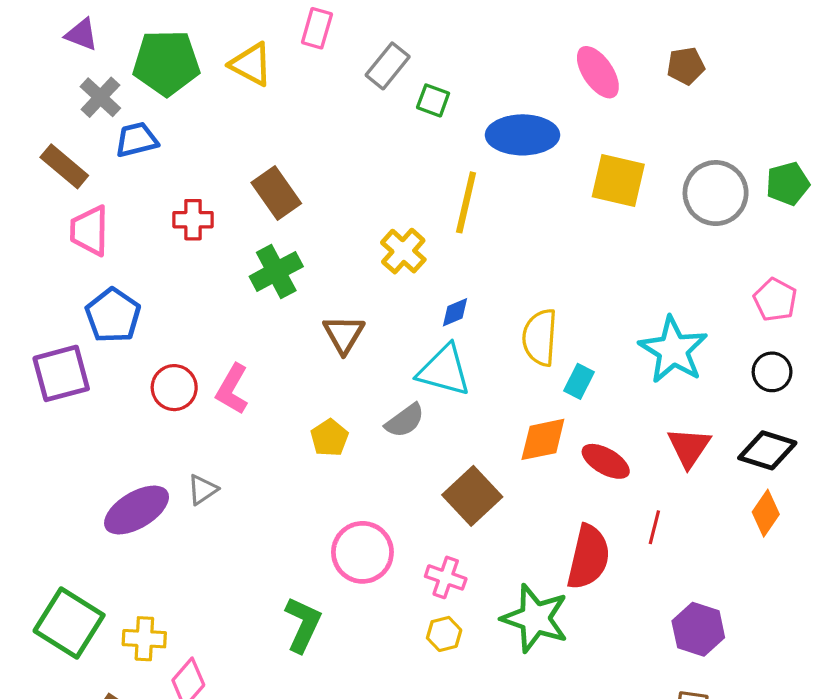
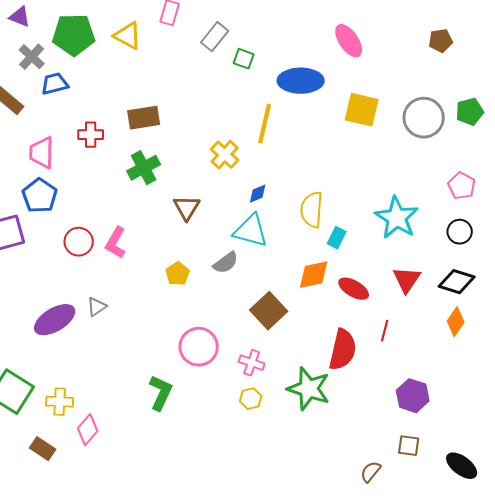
brown pentagon: (686, 66) -> (441, 41), moved
brown rectangle: (276, 193) -> (144, 118), turned -64
pink trapezoid: (89, 231) -> (42, 153), moved

